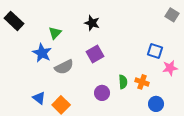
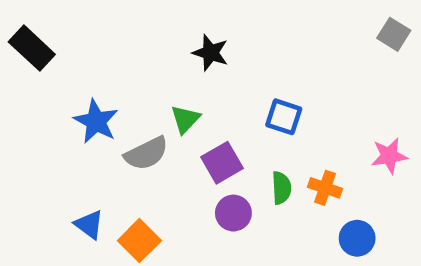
green triangle: (55, 33) -> (185, 119), moved
blue square: (155, 51) -> (284, 117), moved
purple square: (95, 54) -> (222, 163), moved

